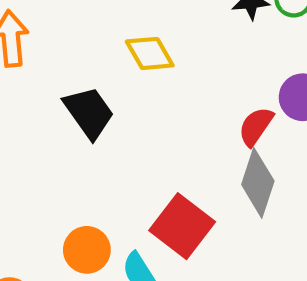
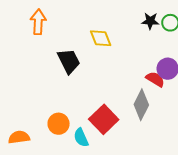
red semicircle: (256, 126) -> (155, 79), moved, turned 78

